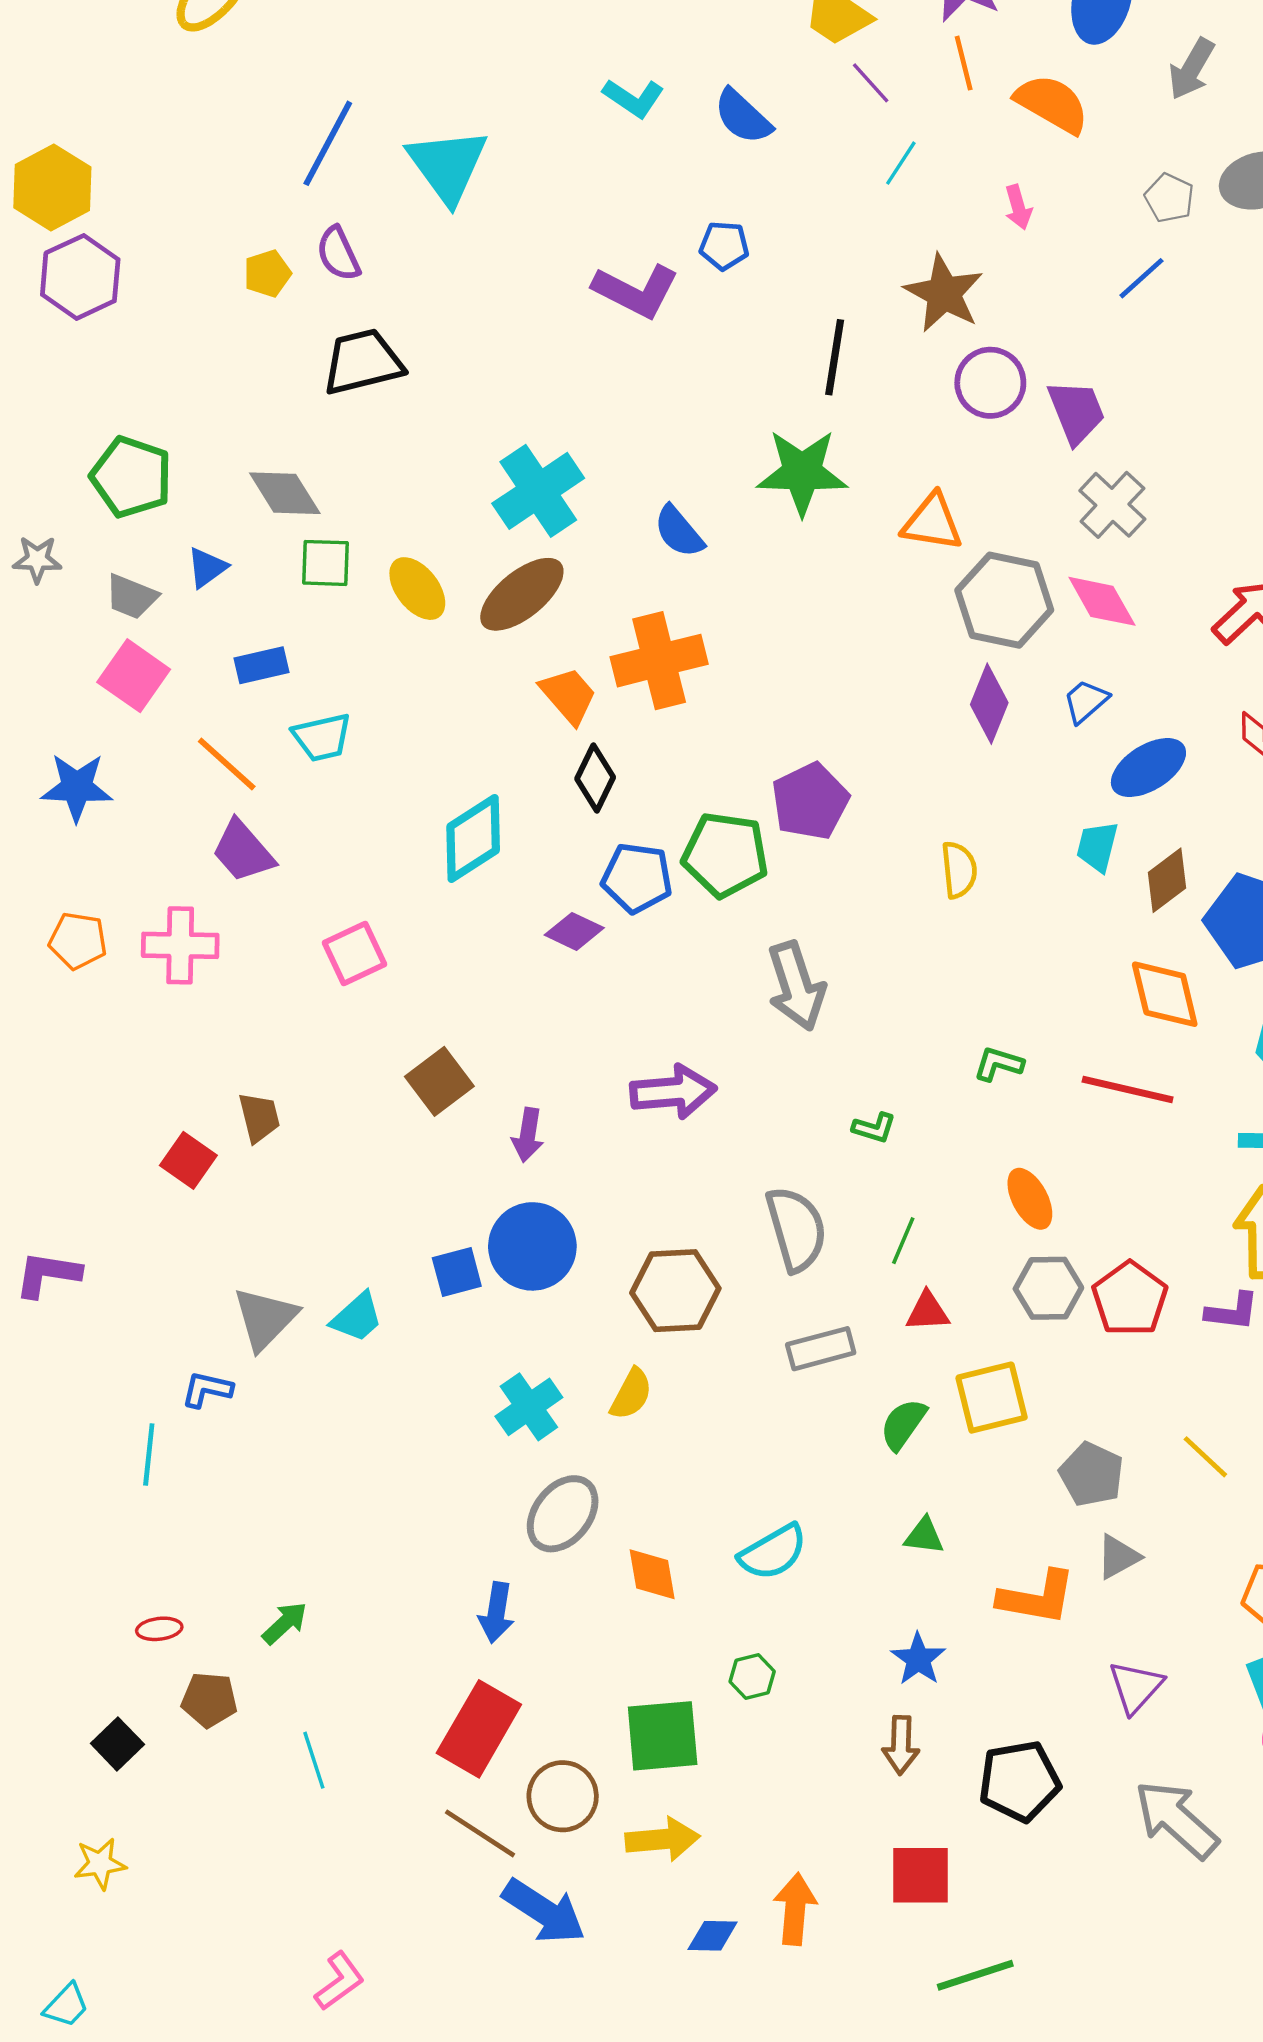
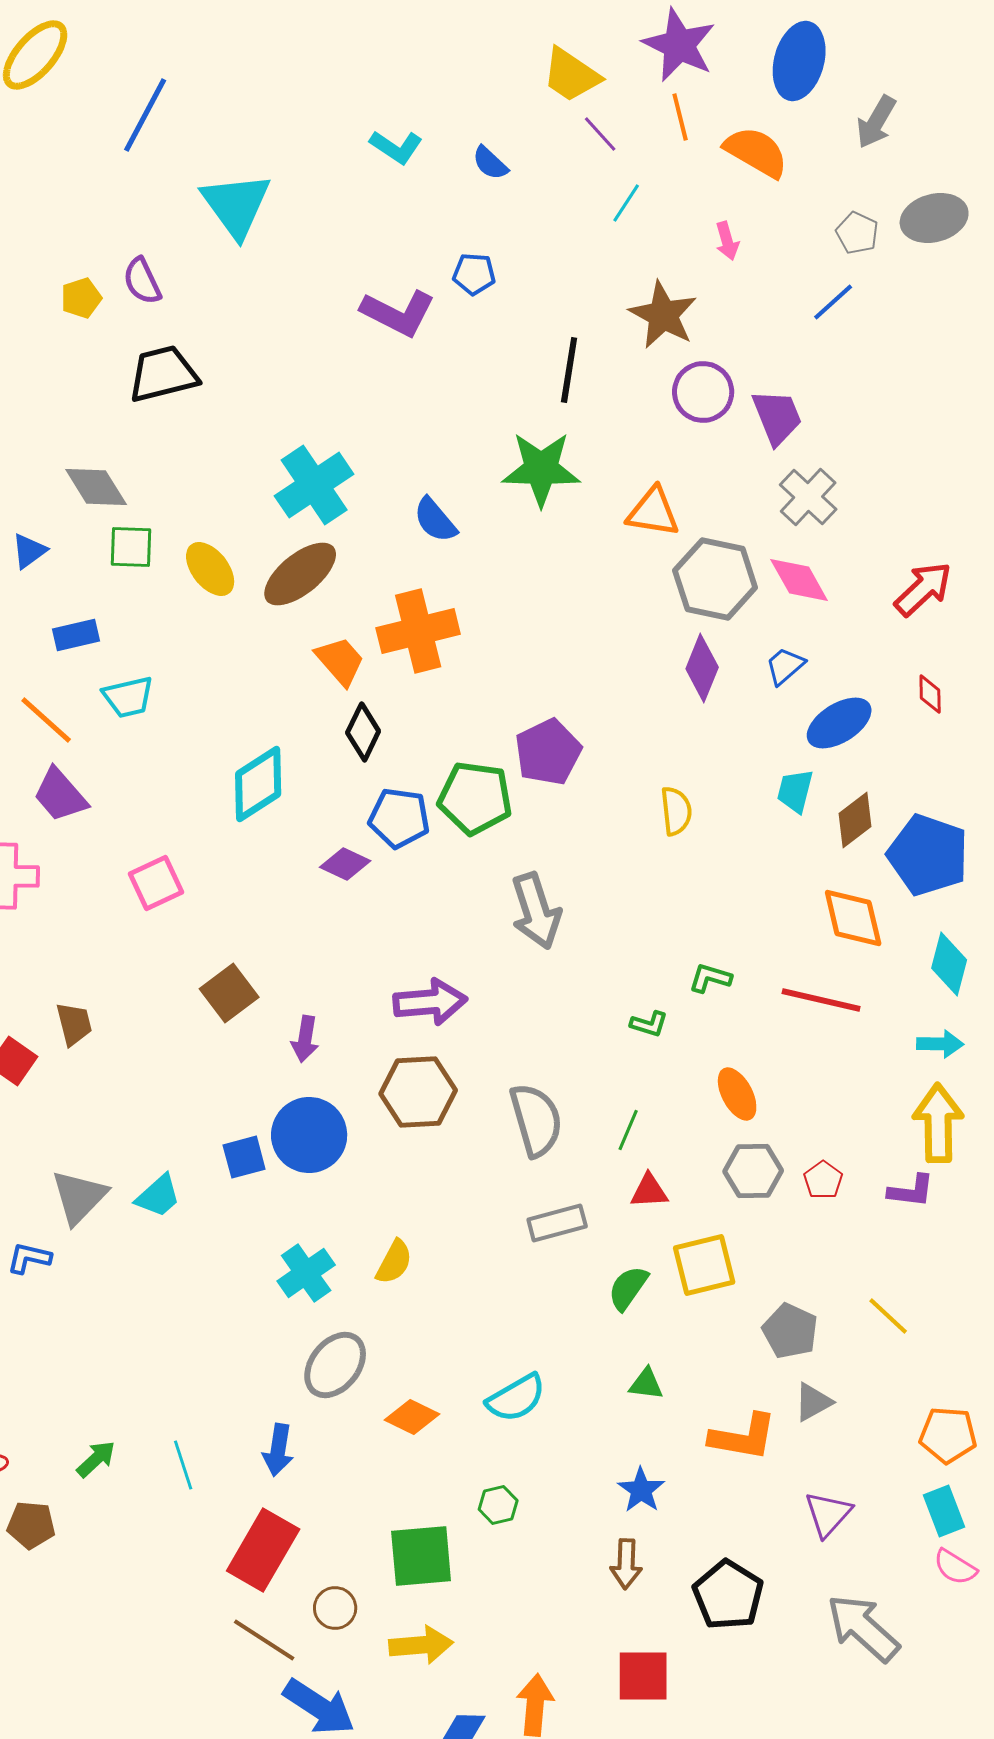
blue semicircle: (743, 117) -> (490, 163), size x0.7
blue line: (328, 143) -> (145, 115), moved
green L-shape: (874, 1128) -> (649, 1024), moved
brown hexagon: (675, 1291) -> (418, 1092), moved
red pentagon: (1130, 1299) -> (823, 1180), size x0.6
orange diamond: (652, 1574) -> (412, 1417), turned -54
cyan line: (314, 1760) -> (183, 1465), moved
black pentagon: (1019, 1781) -> (728, 1595), turned -30
brown circle: (563, 1796) -> (335, 1608), size x0.7

